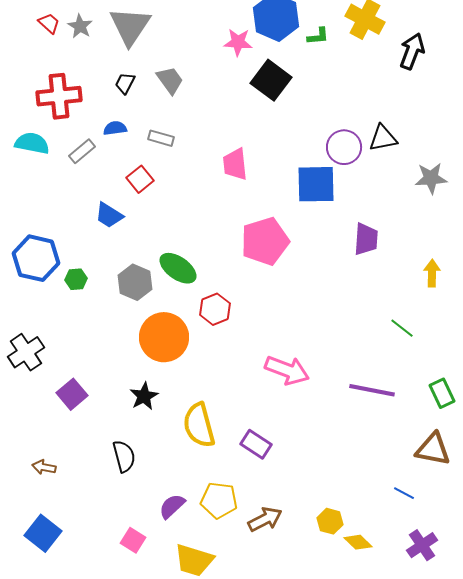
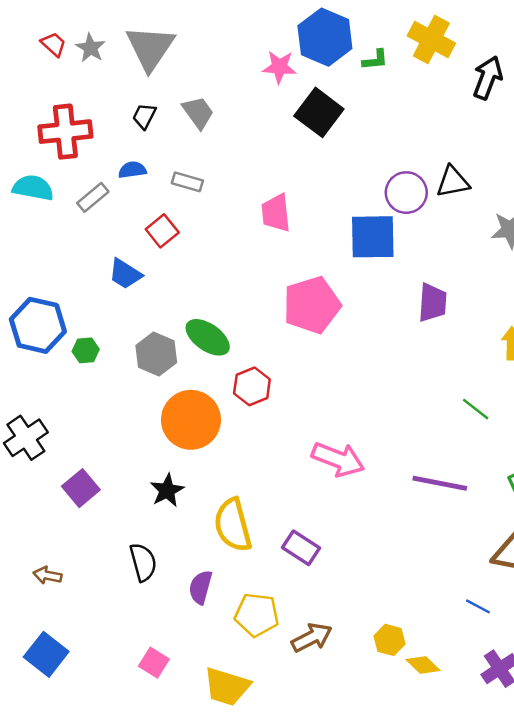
purple semicircle: (172, 506) -> (201, 587), moved, turned -32

